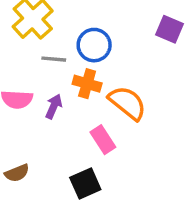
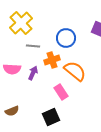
blue circle: (94, 45) -> (66, 38), moved
orange cross: (87, 84) -> (52, 60), turned -35

